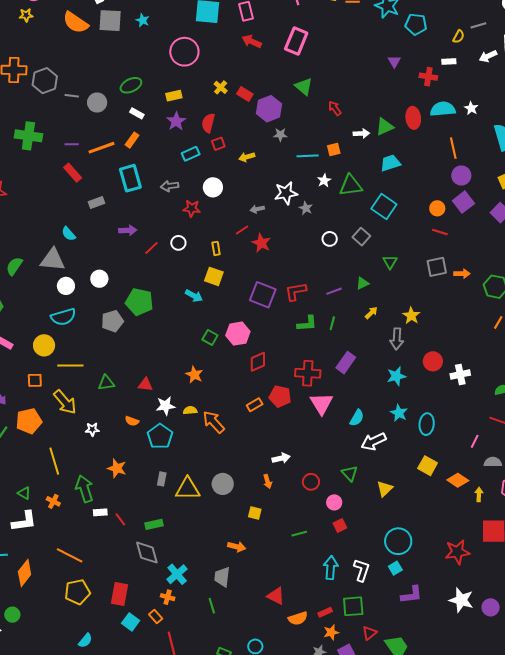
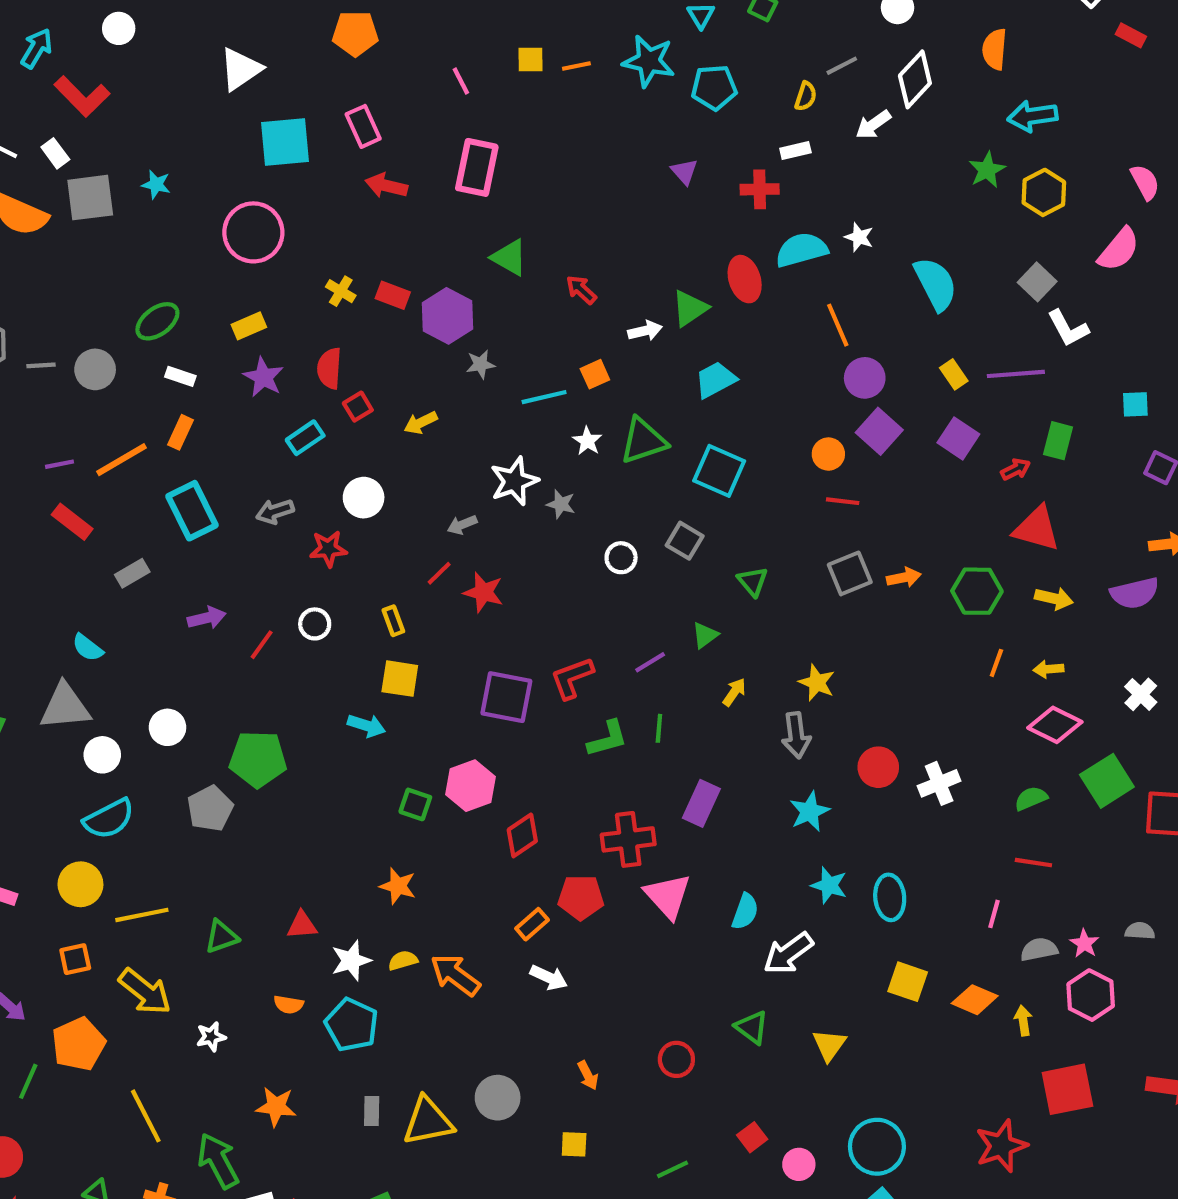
white arrow: (281, 458) -> (549, 977), moved, turned 48
pink circle: (334, 502) -> (799, 1164), moved

